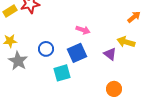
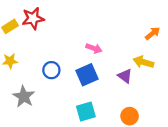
gray star: (18, 61) -> (24, 97), moved
cyan square: (62, 73) -> (86, 112), moved

